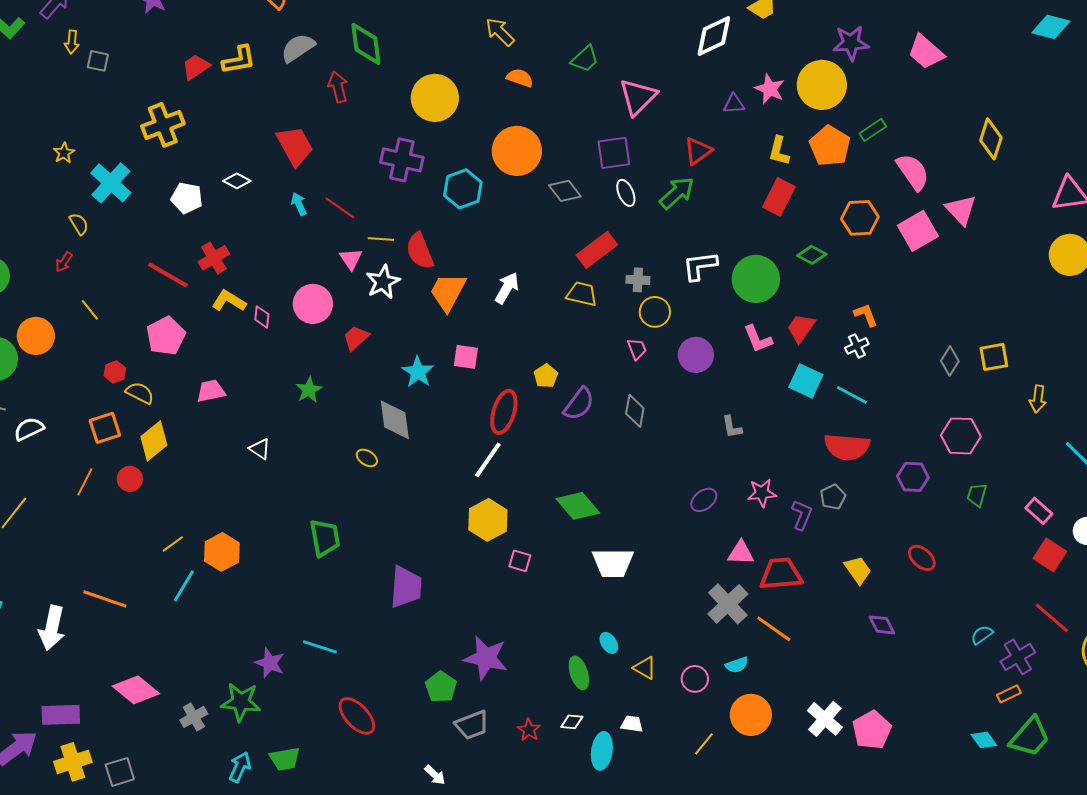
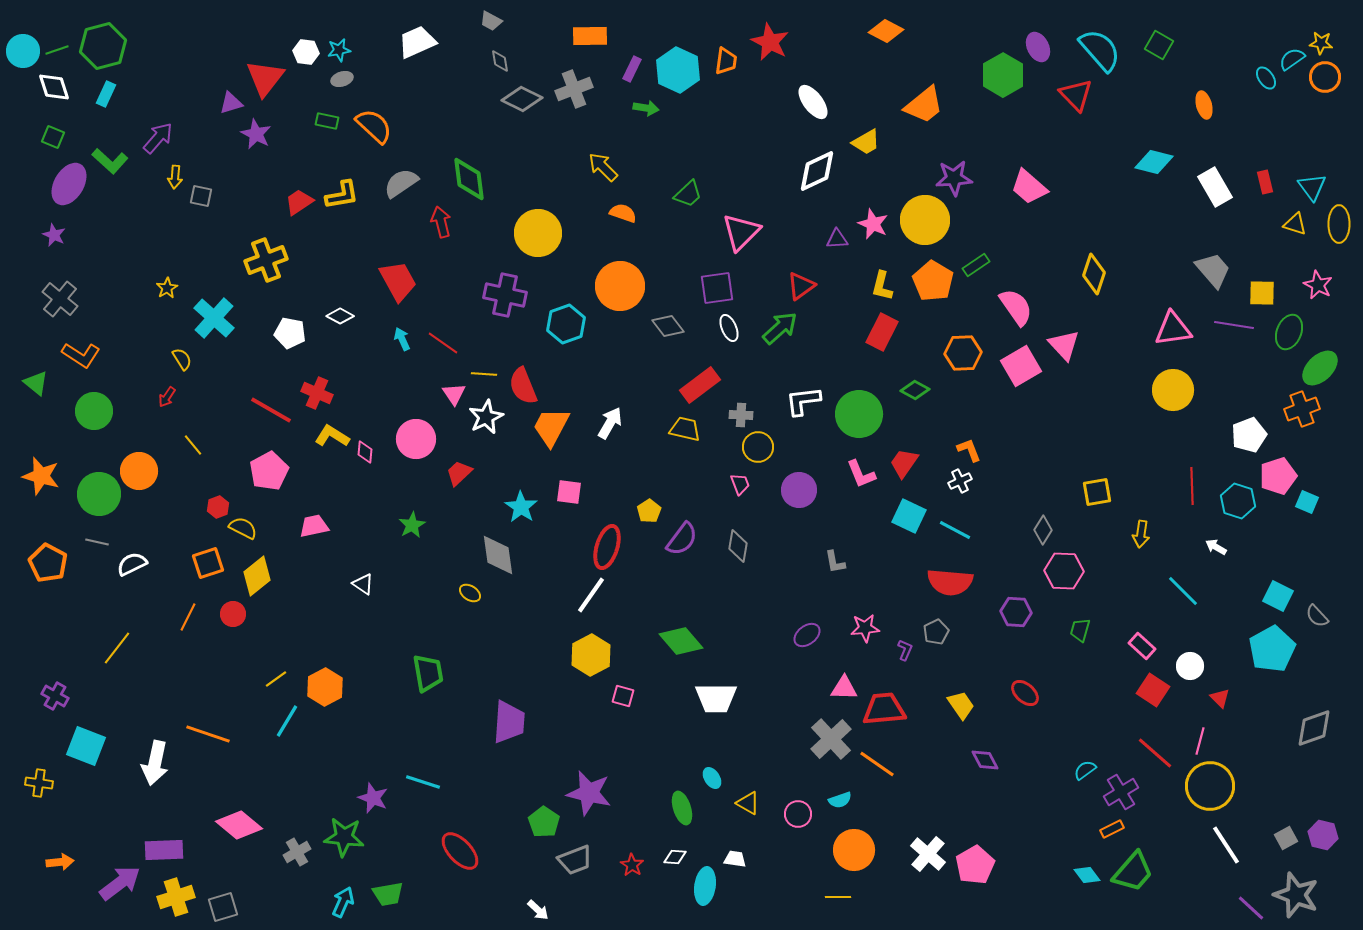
red cross: (214, 258) -> (317, 393), turned -36
gray diamond: (950, 361) -> (1043, 530), moved
purple L-shape: (802, 515) -> (905, 650), size x0.7
yellow line: (704, 744) -> (838, 897), moved, turned 50

